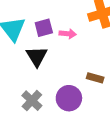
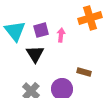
pink arrow: (68, 34) -> (61, 35), turned -88

